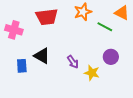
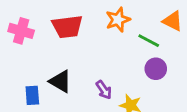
pink cross: (14, 30) -> (21, 31), moved
purple circle: (111, 57) -> (156, 69), moved

